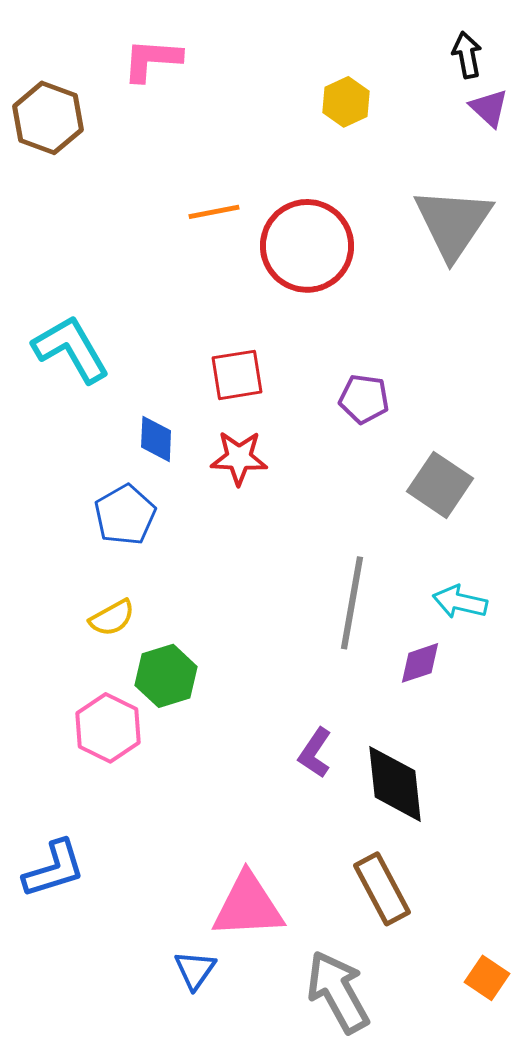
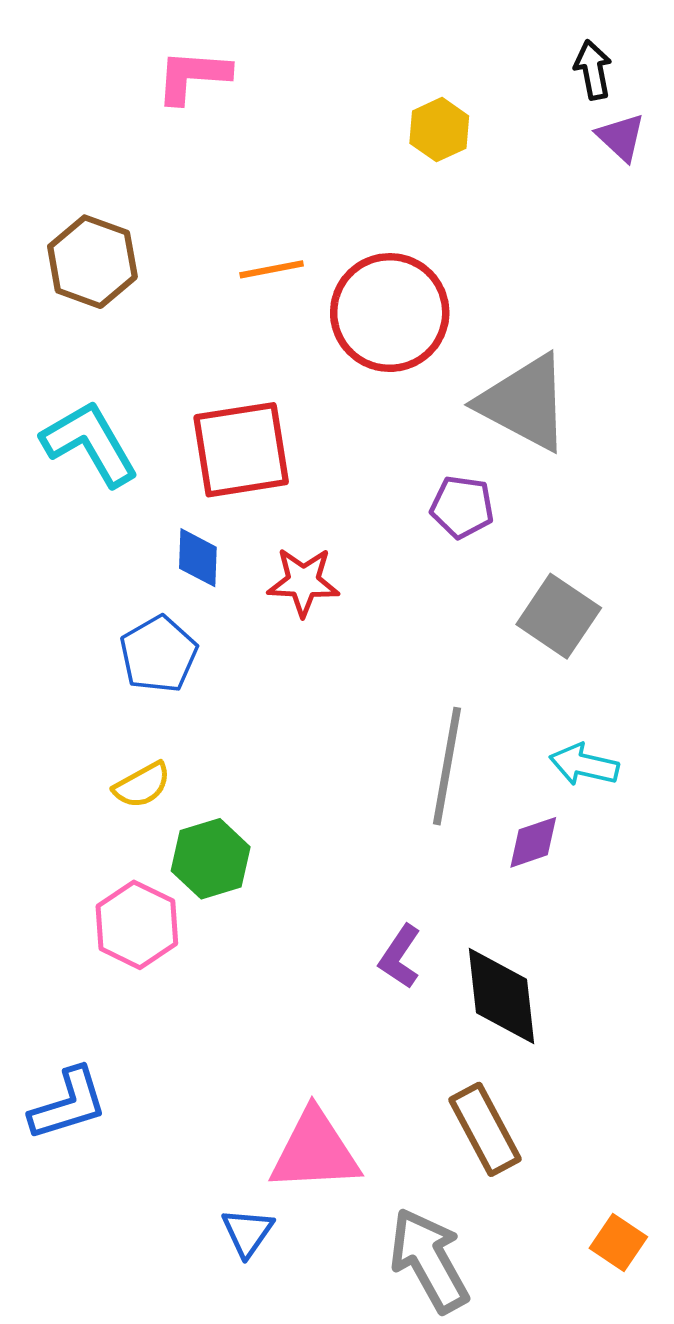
brown hexagon: (48, 118) -> (92, 262), moved
gray triangle: (453, 223) -> (524, 403), moved, turned -36
red square: (237, 375) -> (241, 450), moved, size x1.5

